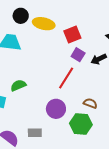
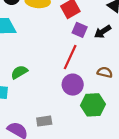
brown semicircle: (90, 103) -> (105, 72), moved
purple circle: (56, 109) -> (73, 85), moved

